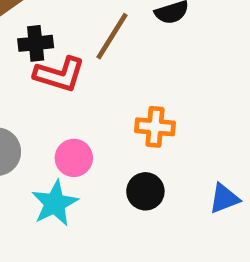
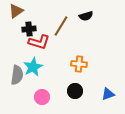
pink circle: (74, 158) -> (42, 97), moved
cyan star: (55, 203) -> (33, 67), moved

